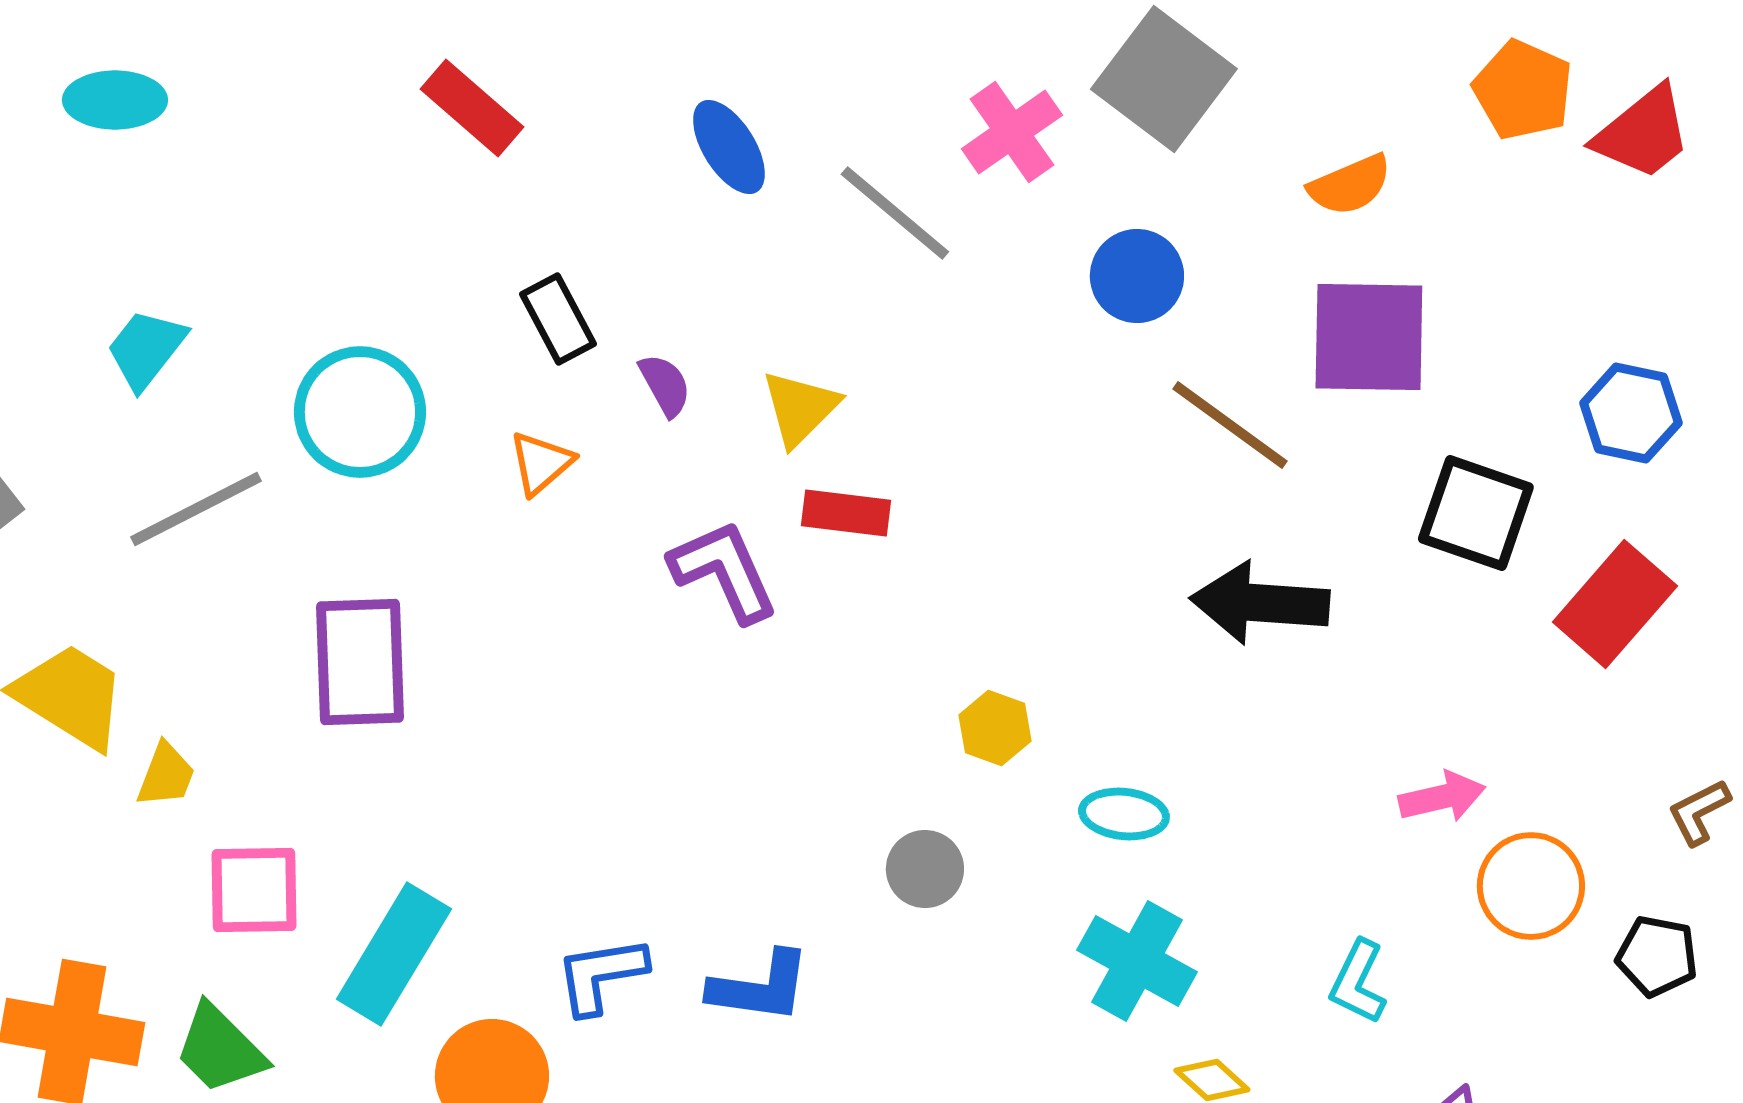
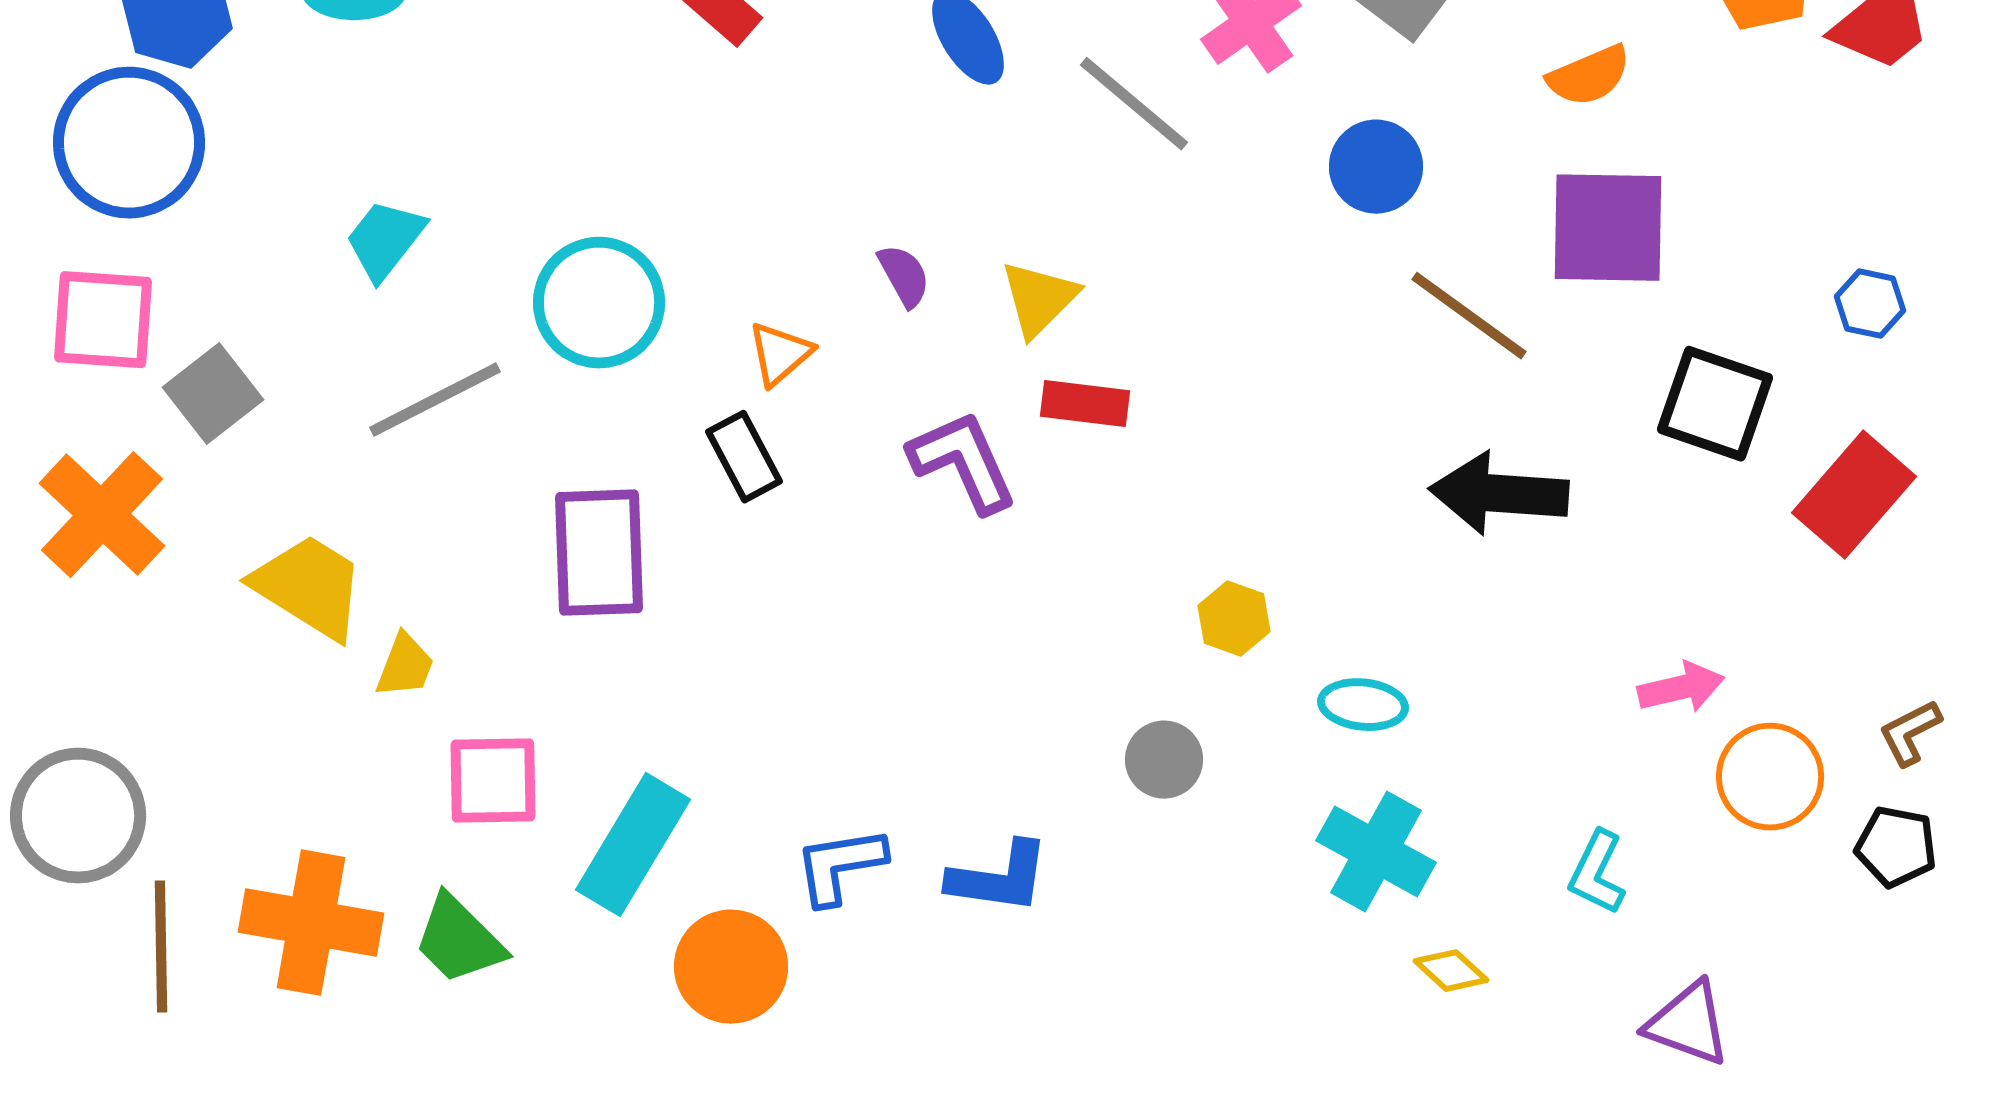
black rectangle: (558, 319) -> (744, 457), moved
blue hexagon: (1631, 413) -> (1870, 304), size x0.7
brown L-shape: (1699, 812) -> (1910, 733), moved

